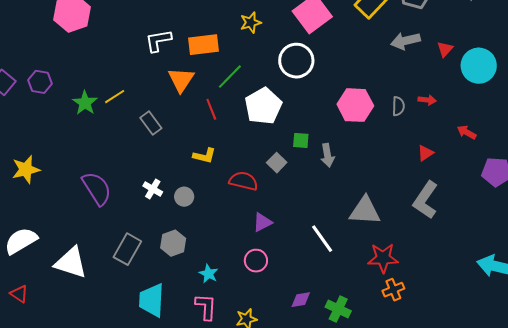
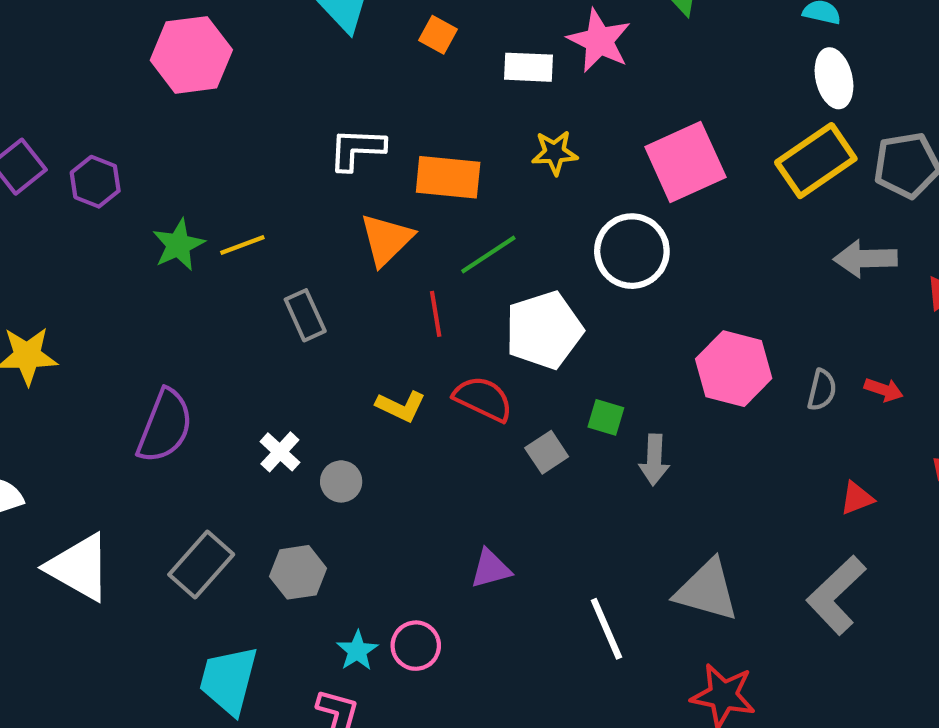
red semicircle: (243, 181) -> (483, 399), moved
purple semicircle: (97, 188) -> (165, 426), turned 42
pink circle: (256, 261) -> (416, 646), moved

